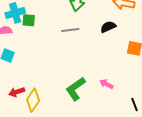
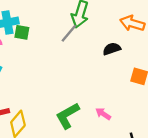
gray line: (70, 30) -> (69, 33), moved, turned -48

